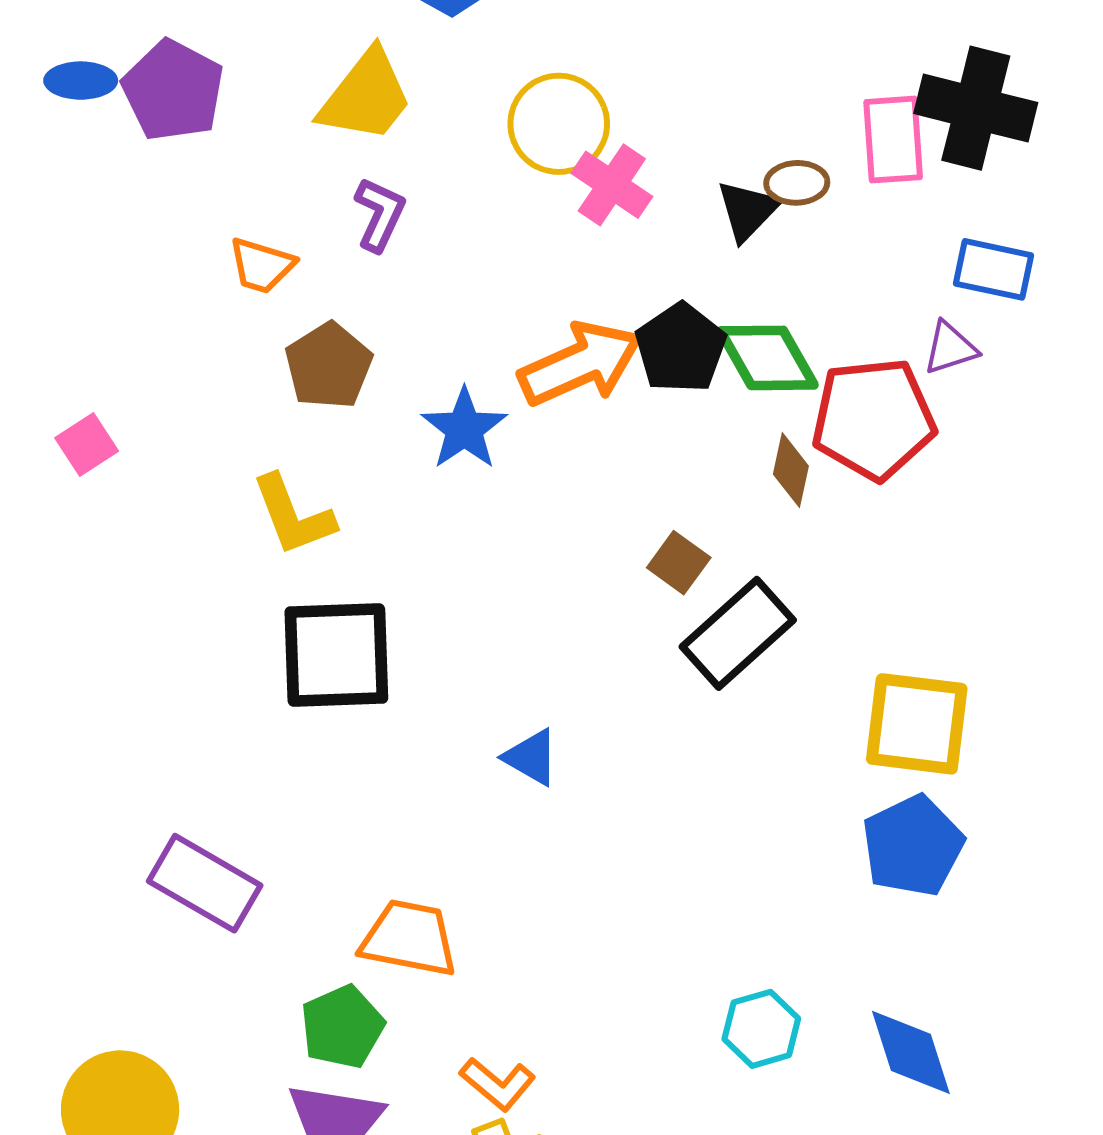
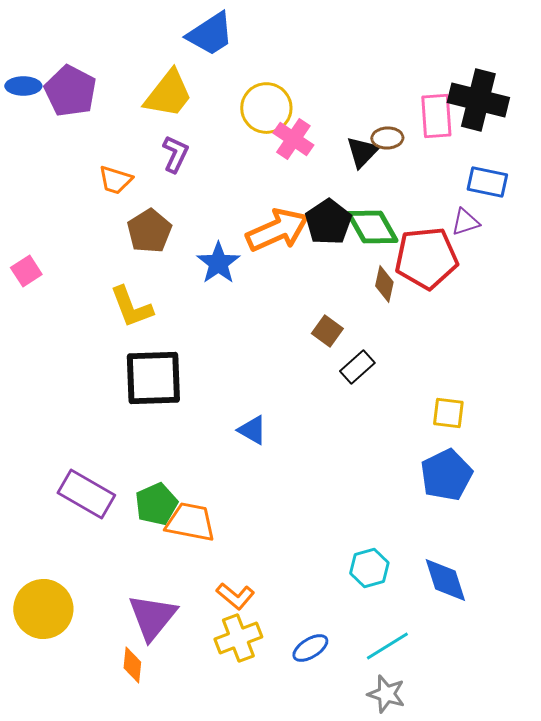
black rectangle: (738, 633) -> (357, 367), size x0.6
yellow square: (917, 724) -> (448, 413), size x0.6
green pentagon: (342, 1027) -> (156, 504), moved

